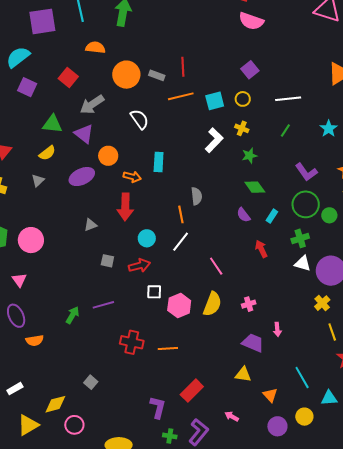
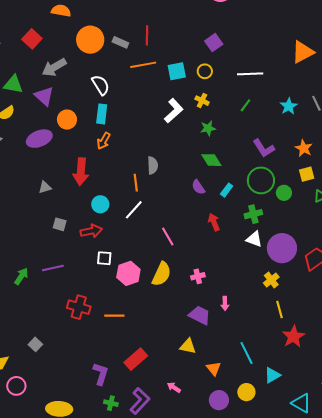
cyan rectangle: (159, 162) -> (102, 114), moved
orange arrow: (132, 177) -> (104, 141), moved, turned 102
cyan triangle: (329, 398) -> (272, 375), turned -30

